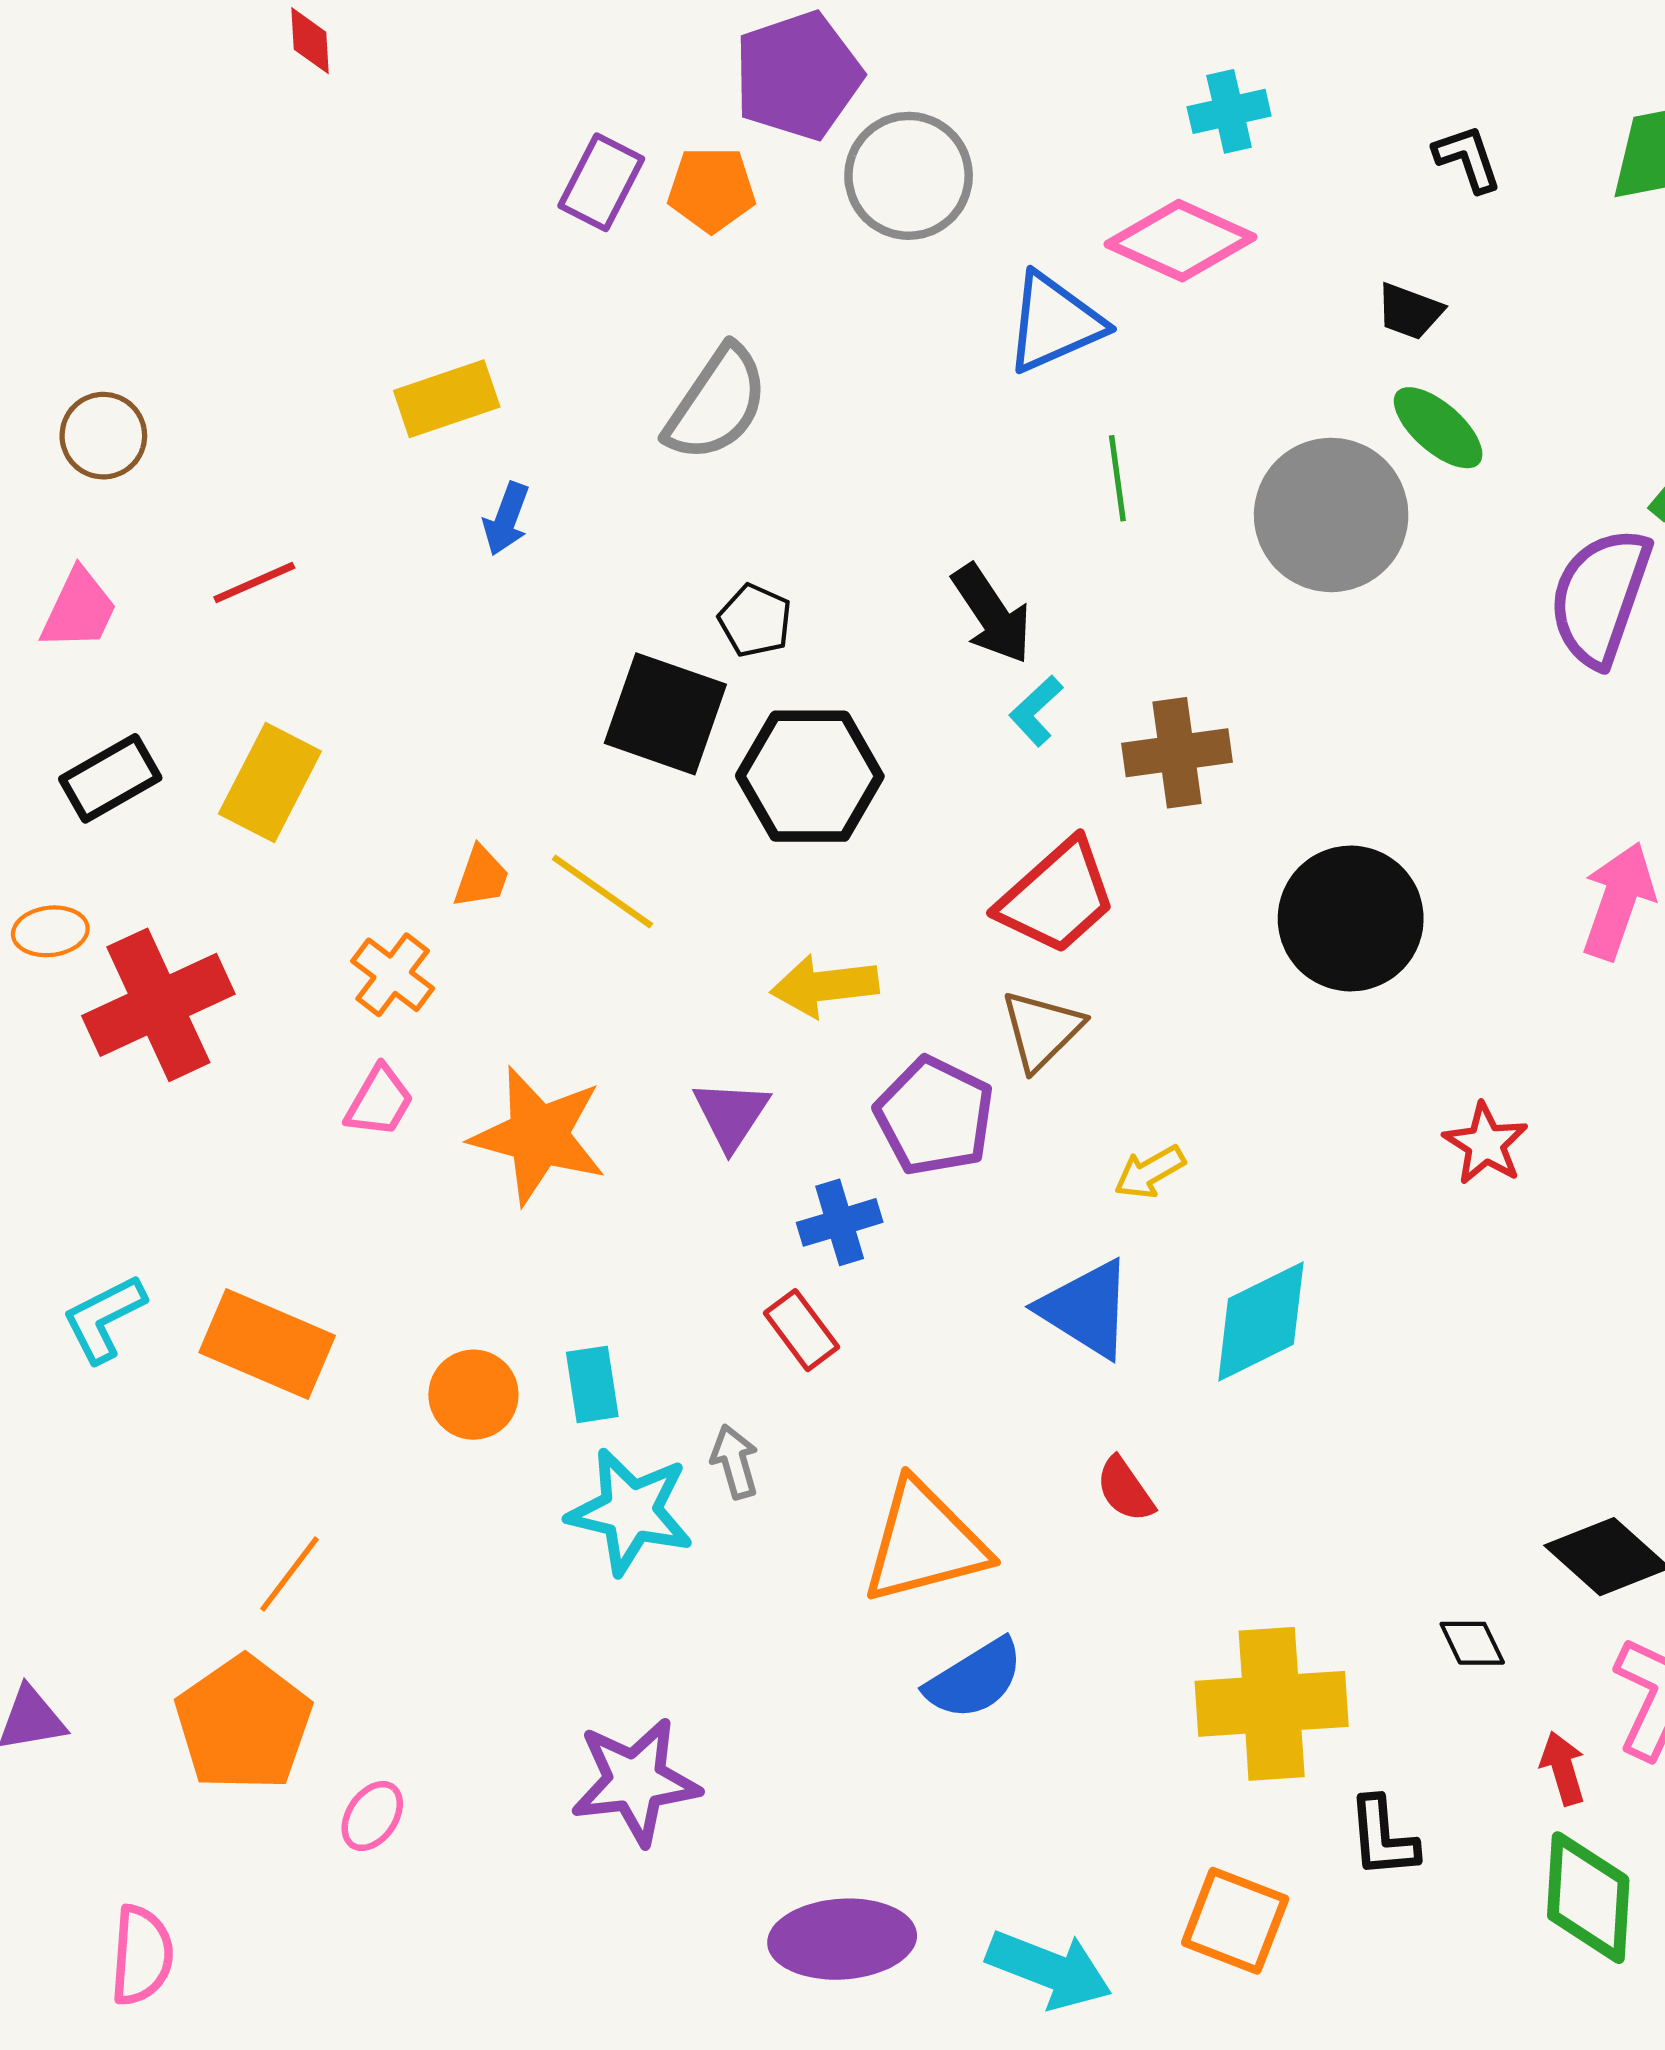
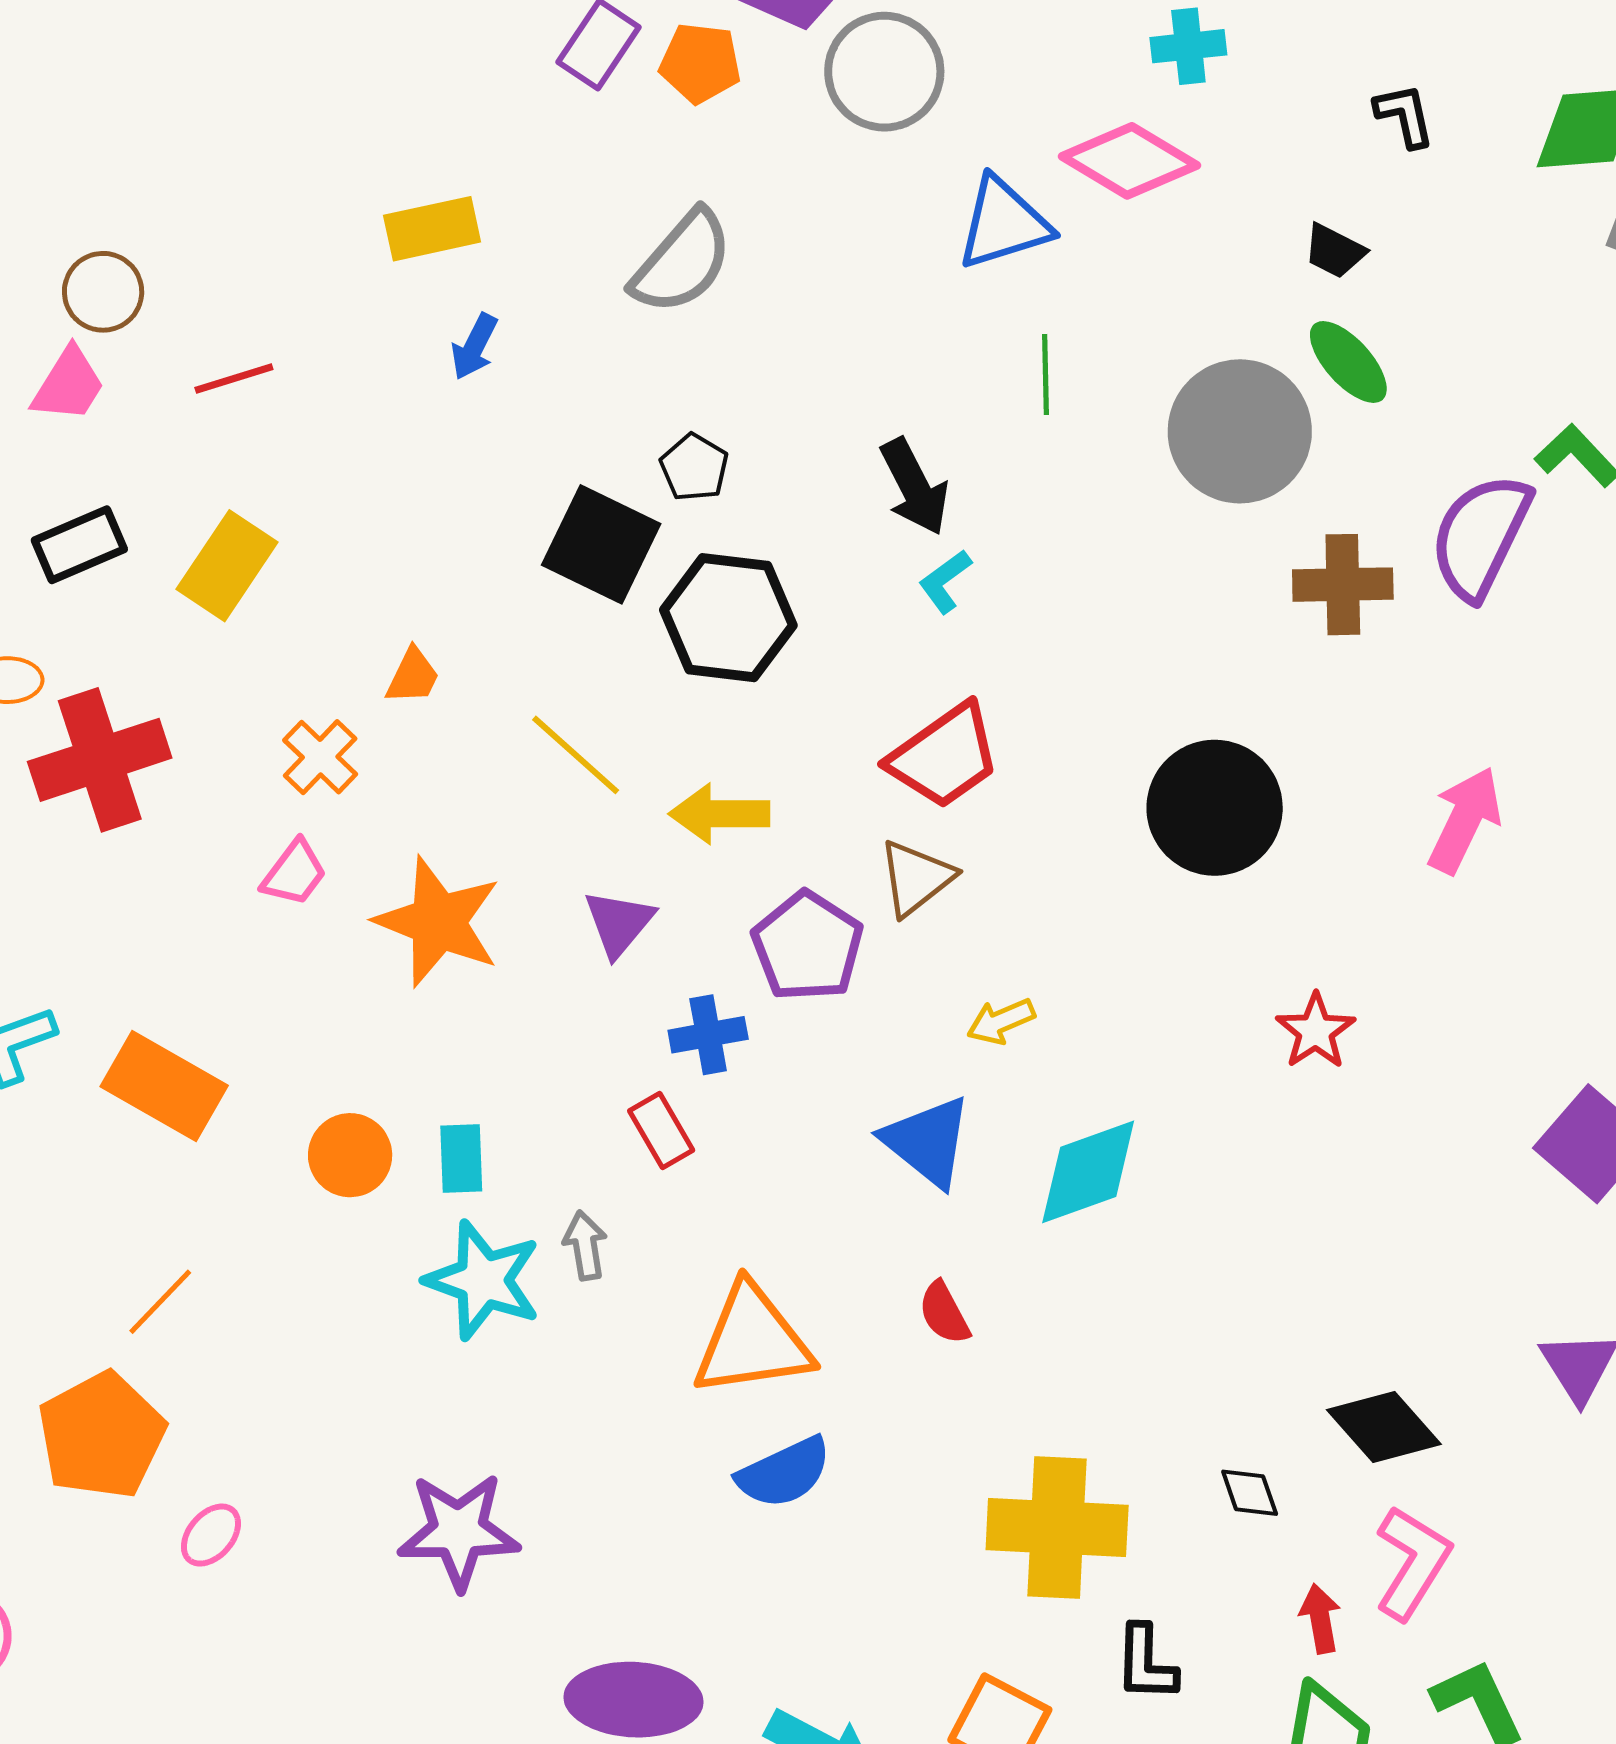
brown circle: (103, 436) -> (103, 292), moved
brown cross: (1177, 753) -> (1343, 585), moved
yellow line: (603, 891) -> (576, 755), moved

